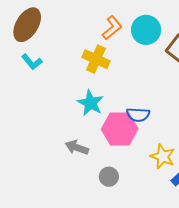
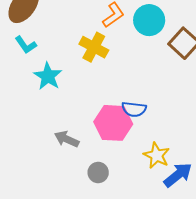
cyan star: (90, 103) -> (48, 76), moved

